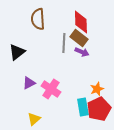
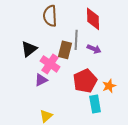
brown rectangle: (79, 38) -> (65, 50), moved, turned 66
pink cross: (51, 89) -> (50, 64), moved
red pentagon: (99, 109) -> (85, 81), moved

